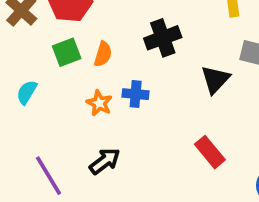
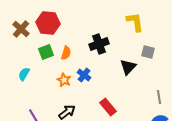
blue cross: (136, 94) -> (84, 75), turned 32
red rectangle: (210, 152) -> (108, 107), moved

